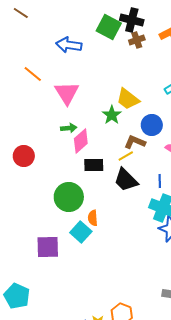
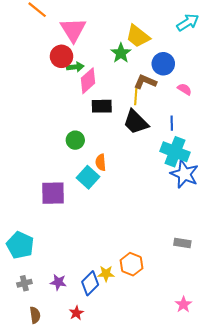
red circle: (24, 156) -> (61, 56), moved
yellow line: (126, 156) -> (136, 97), turned -56
green circle: (69, 197) -> (75, 140), size x0.6

